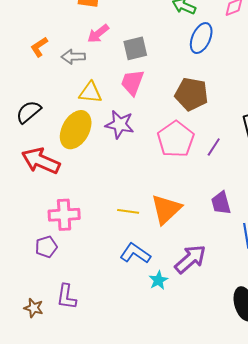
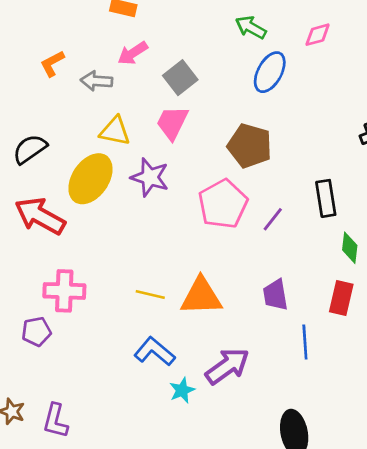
gray square: (135, 48) -> (180, 78), turned -30
orange triangle: (166, 209) -> (201, 296), turned 36
purple L-shape: (67, 297) -> (55, 421), moved

